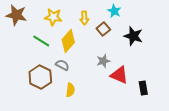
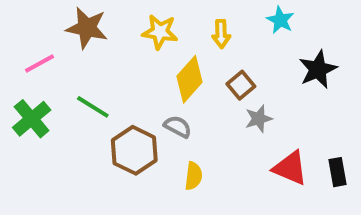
brown square: (103, 29) -> (241, 85), moved
black star: (133, 36) -> (318, 69), turned 30
green line: (41, 41) -> (93, 107), moved
red triangle: (119, 75) -> (290, 168), moved

